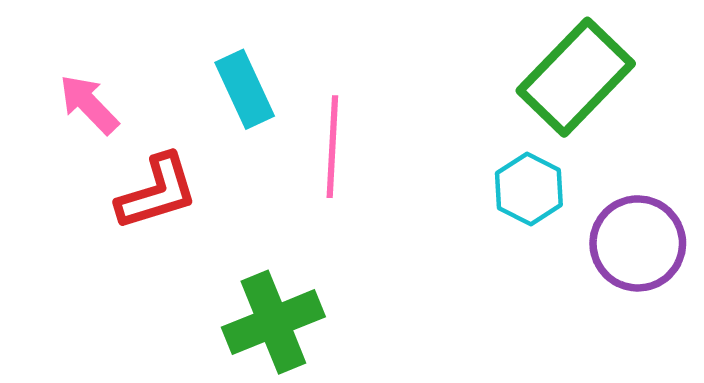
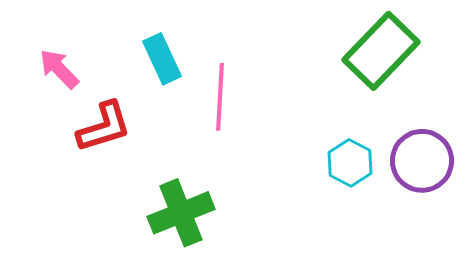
cyan hexagon: (529, 189) -> (350, 163), moved

